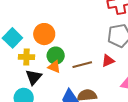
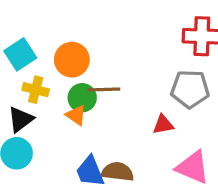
brown line: (82, 65) -> (104, 90), moved
black triangle: (34, 77) -> (21, 119), moved

